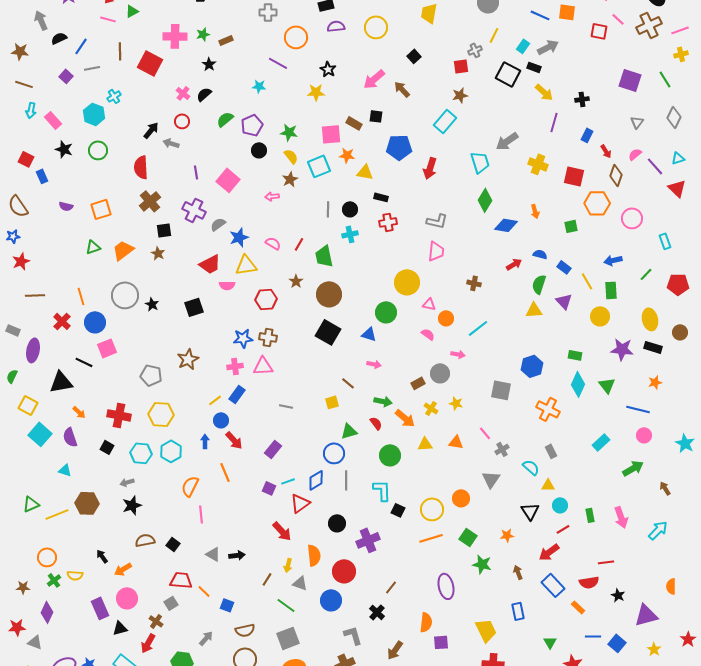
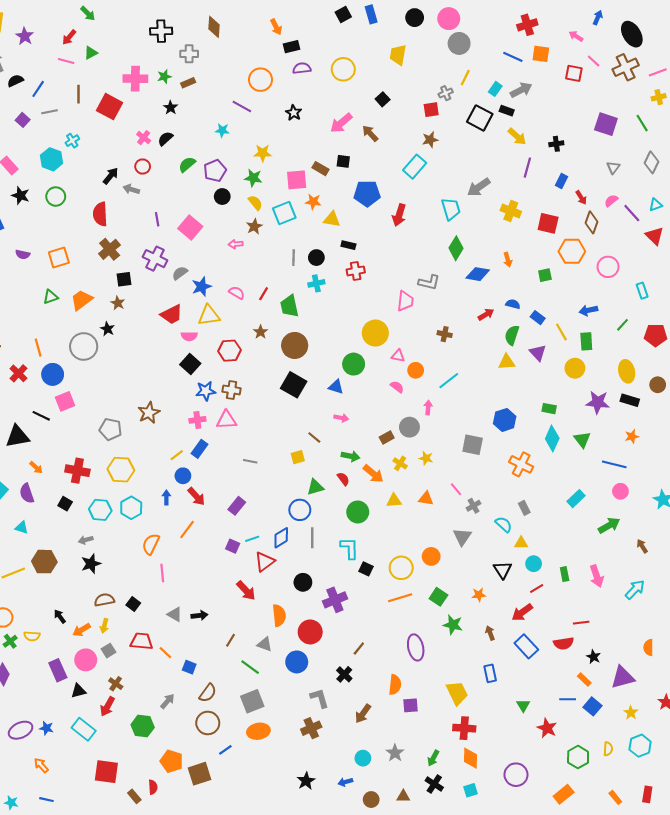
gray cross: (268, 12) -> (189, 54), moved
yellow star: (316, 92) -> (263, 153), moved
gray L-shape: (437, 221) -> (429, 282), moved
black star: (152, 304) -> (107, 329), moved
black square: (194, 307) -> (190, 364), moved, turned -30
pink arrow: (458, 354) -> (428, 408), turned -96
orange line: (225, 472) -> (187, 530), turned 60
yellow arrow: (288, 565) -> (104, 626), moved
gray square: (171, 603) -> (108, 651), moved
orange rectangle: (578, 607) -> (584, 680), moved
brown semicircle: (245, 630) -> (208, 693), turned -42

